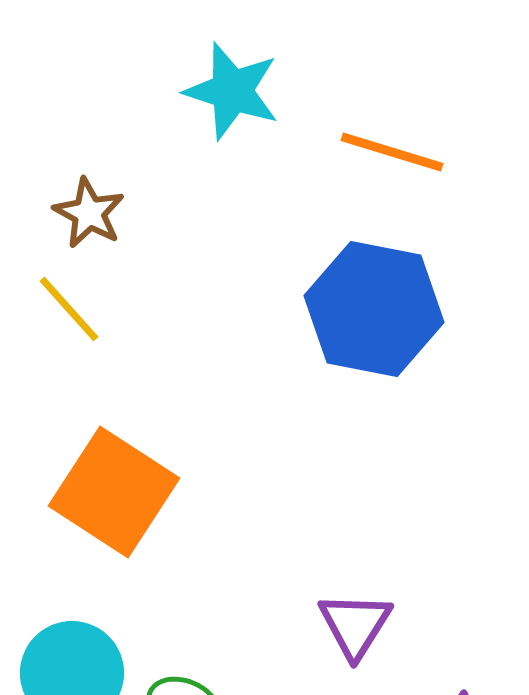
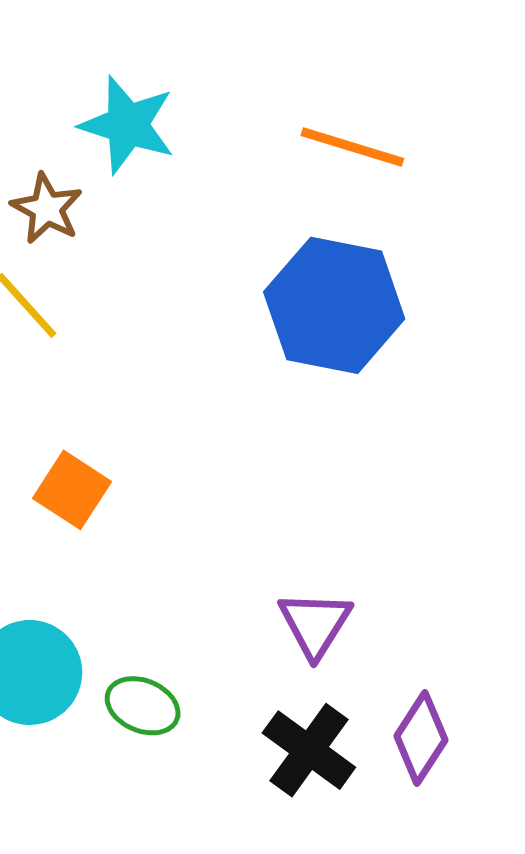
cyan star: (232, 91) -> (127, 125), moved
orange square: (114, 492) -> (72, 490), size x0.6

